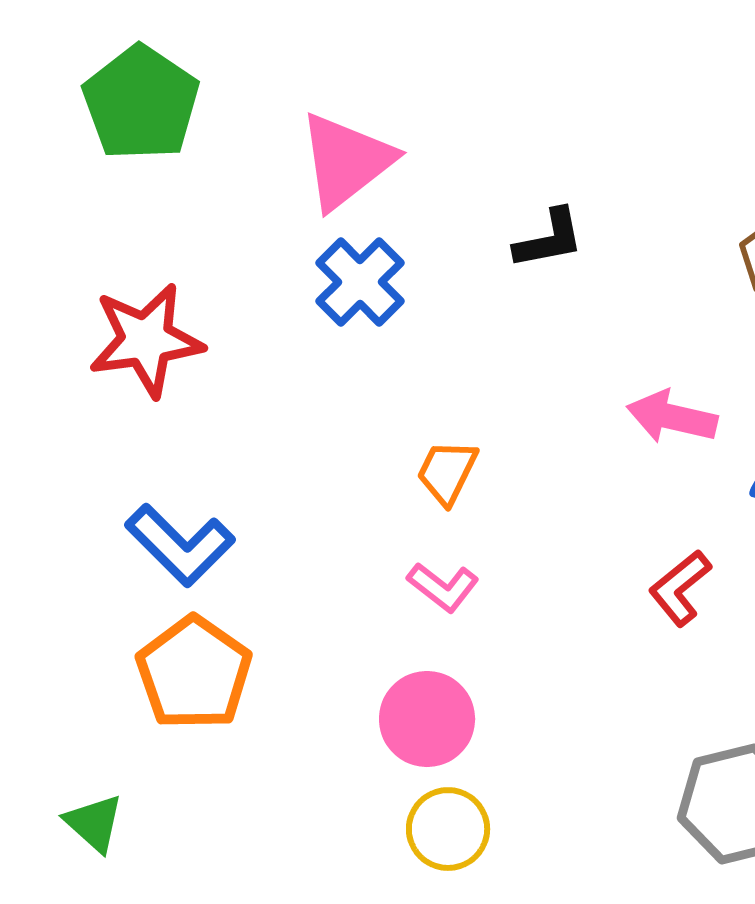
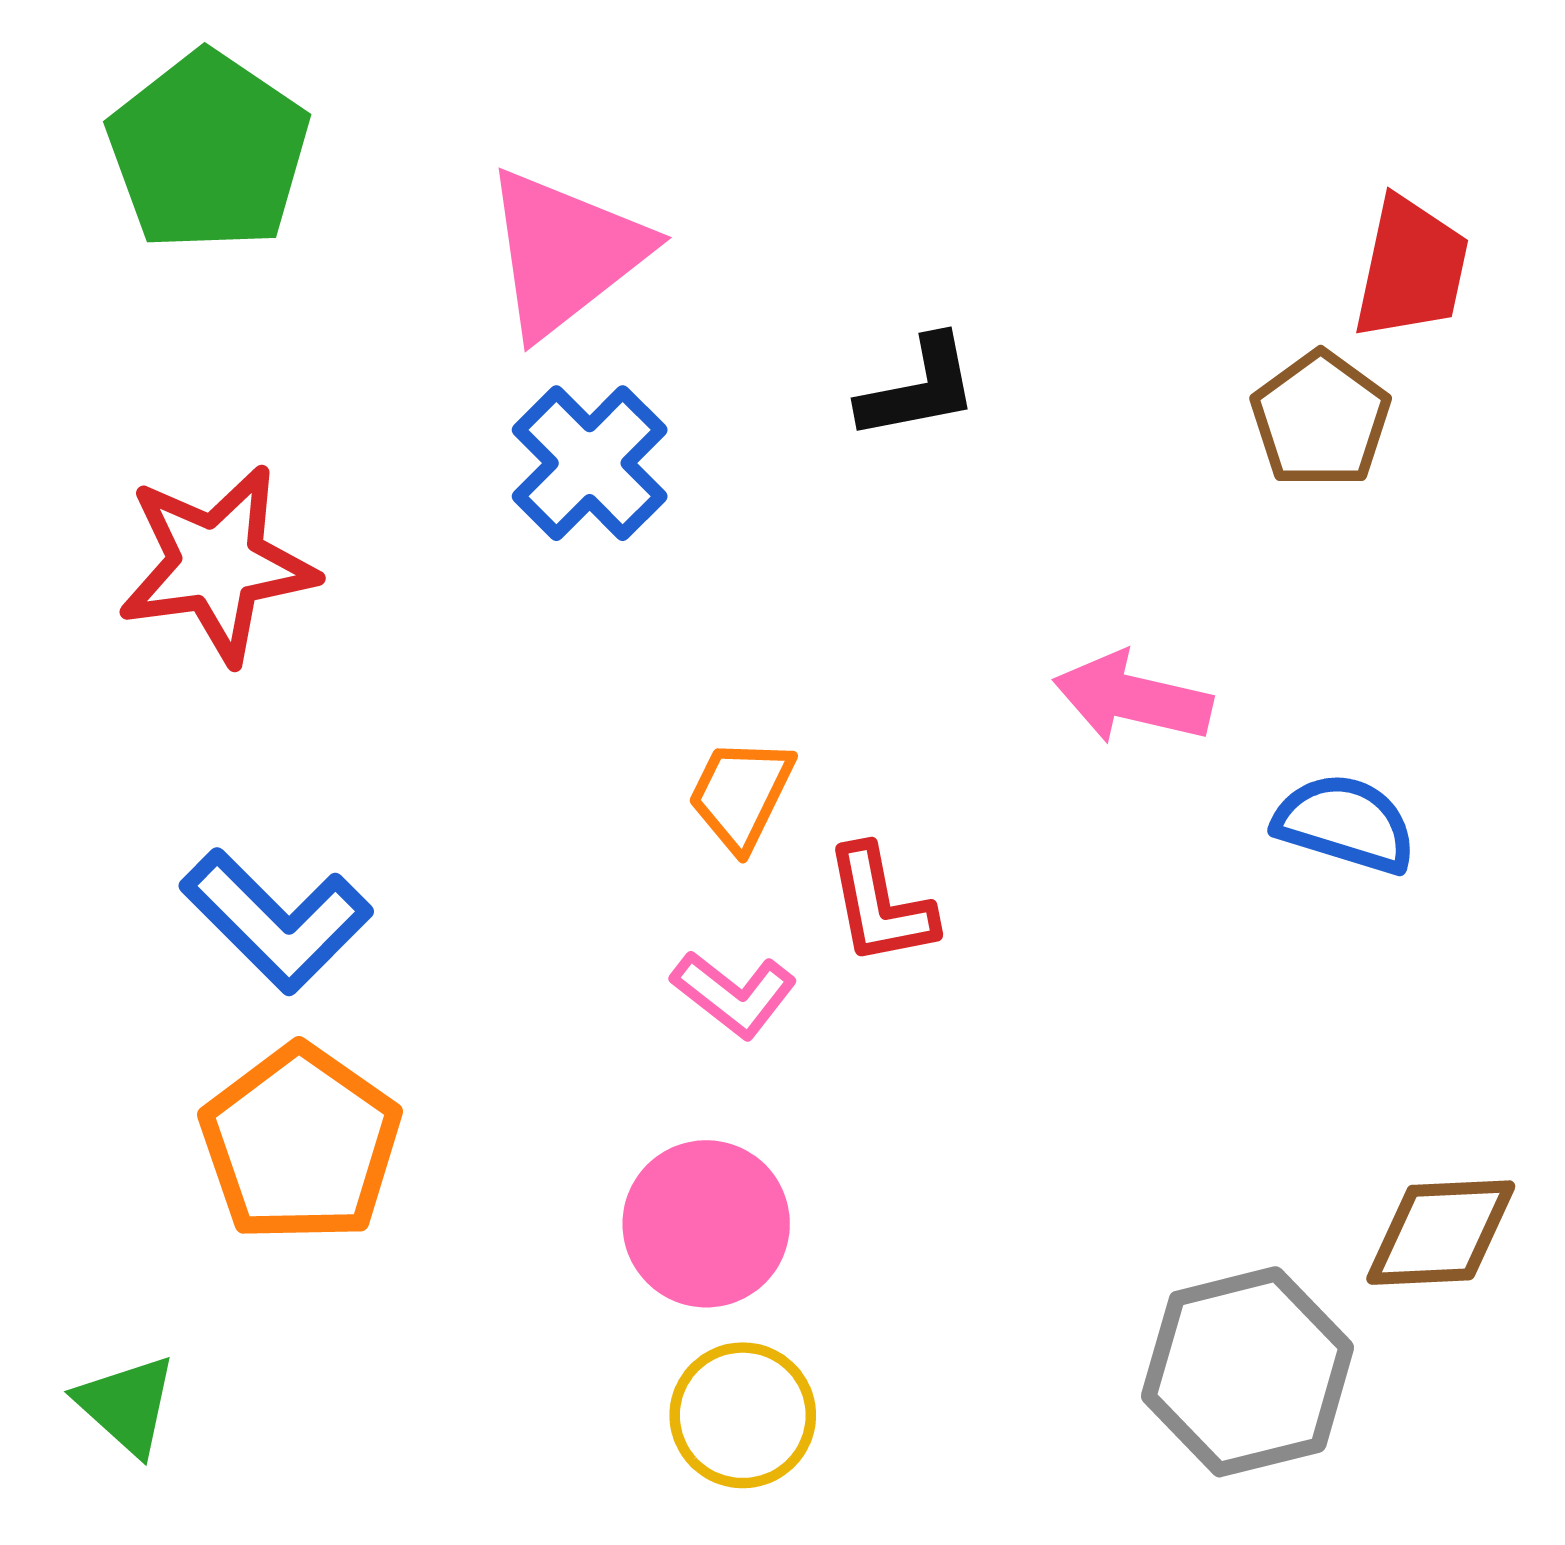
red L-shape: (680, 588) -> (880, 905), moved, turned -62

